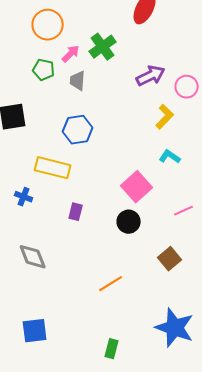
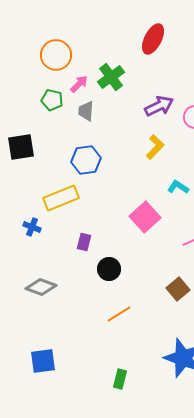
yellow L-shape: (165, 117) -> (155, 147), moved
yellow rectangle: (53, 168) -> (61, 198), turned -36
black circle: (129, 222) -> (109, 269), moved
gray diamond: (33, 257) -> (41, 287), turned -48

